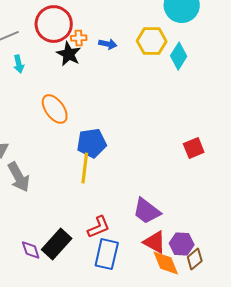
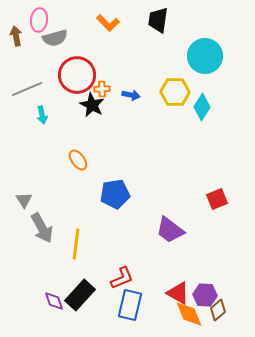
orange ellipse: (55, 109) -> (78, 160), size x0.7
yellow line: (85, 168) -> (76, 244), moved
purple trapezoid: (147, 211) -> (170, 230), moved

